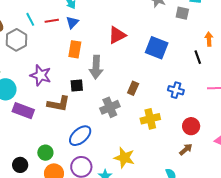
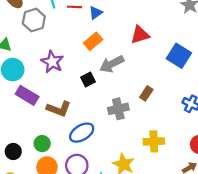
orange rectangle: (75, 49) -> (93, 41), turned 30
gray arrow: (96, 67) -> (112, 64), turned 50
black square: (77, 85) -> (88, 80), turned -32
brown L-shape: (59, 104) -> (59, 109), moved
yellow cross: (150, 119) -> (154, 141), moved

